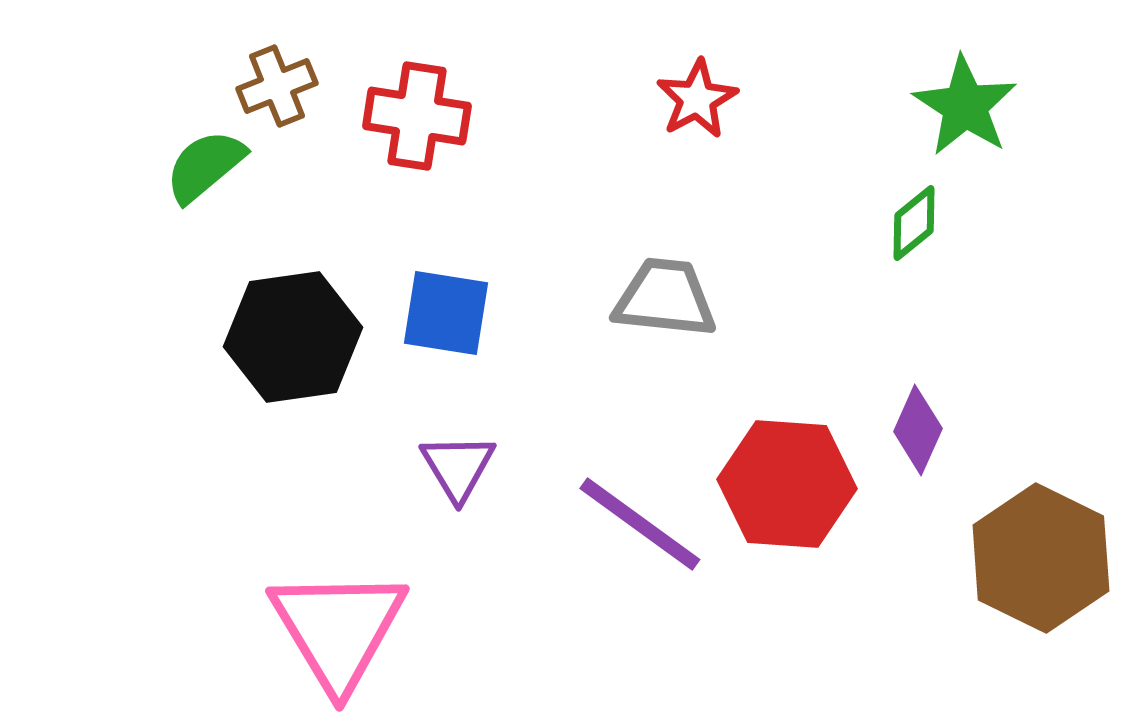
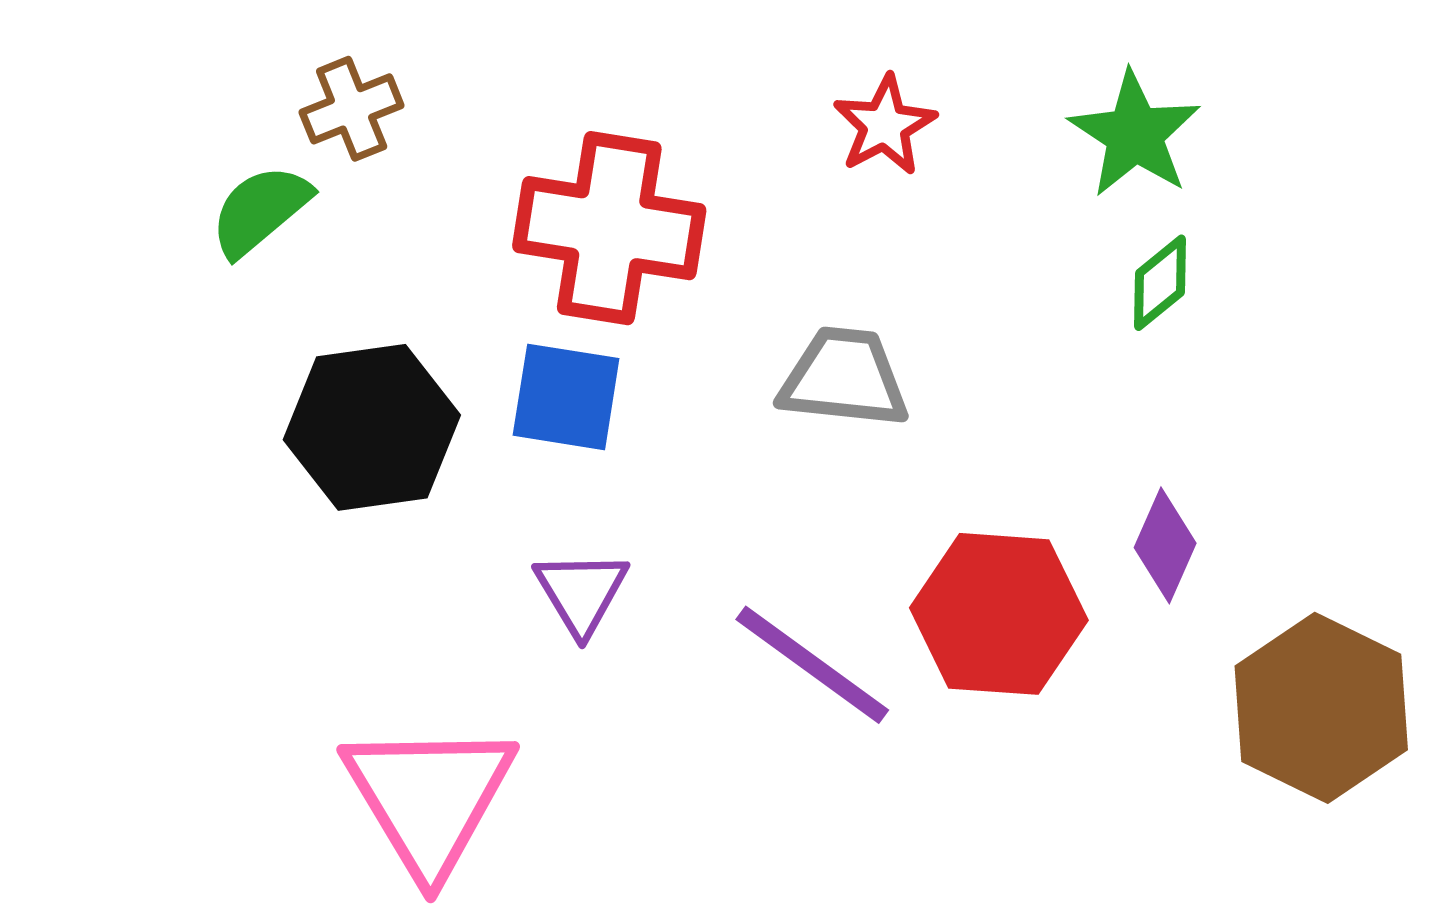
green star: (965, 106) -> (1135, 134), moved
red cross: (417, 116) -> (609, 228), moved, size x1.4

